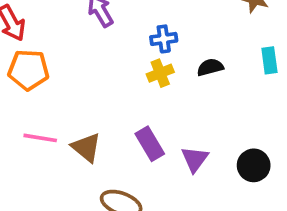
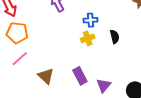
black semicircle: (210, 67) -> (115, 37), turned 88
pink line: (40, 138) -> (20, 59), moved, turned -54

